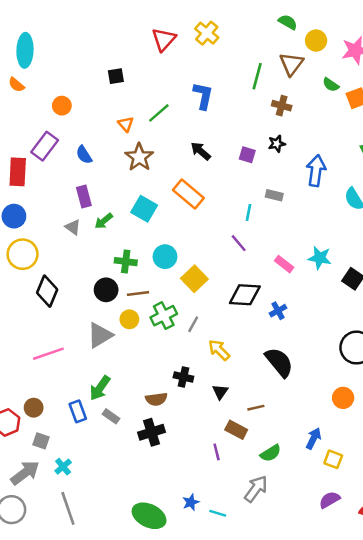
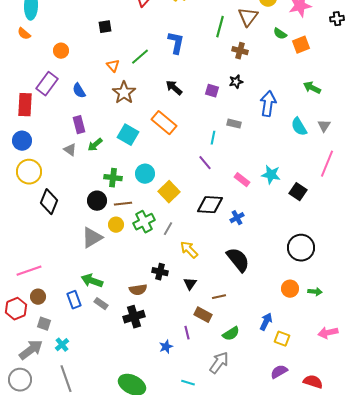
pink line: (48, 354) -> (29, 271), moved
green arrow: (100, 388) -> (92, 281), turned 75
blue star: (191, 502) -> (166, 347), moved

